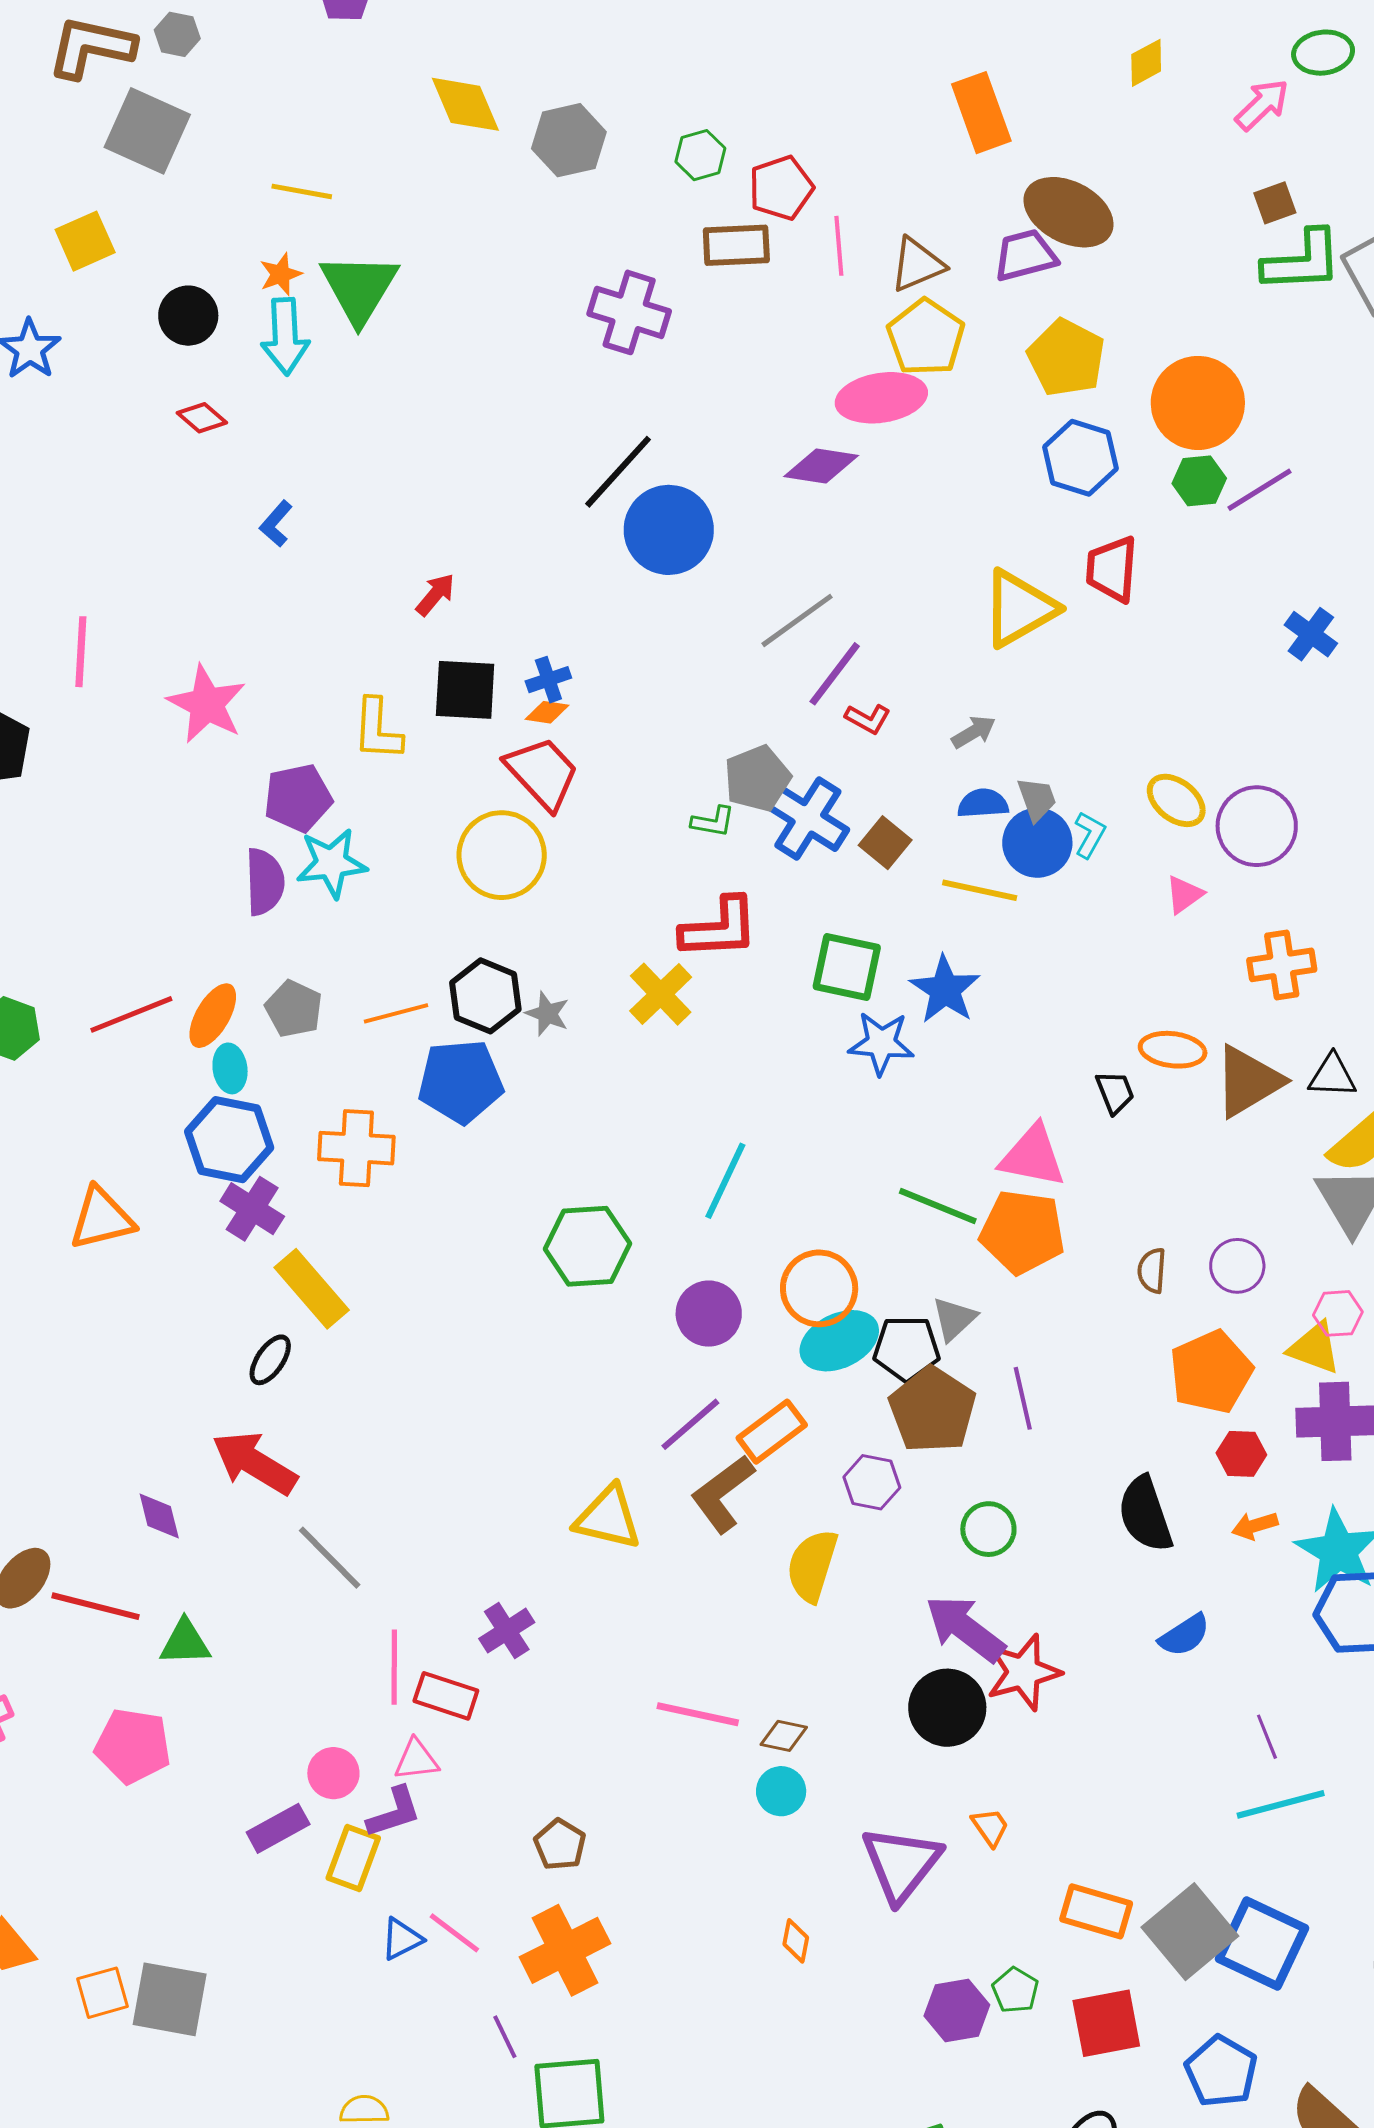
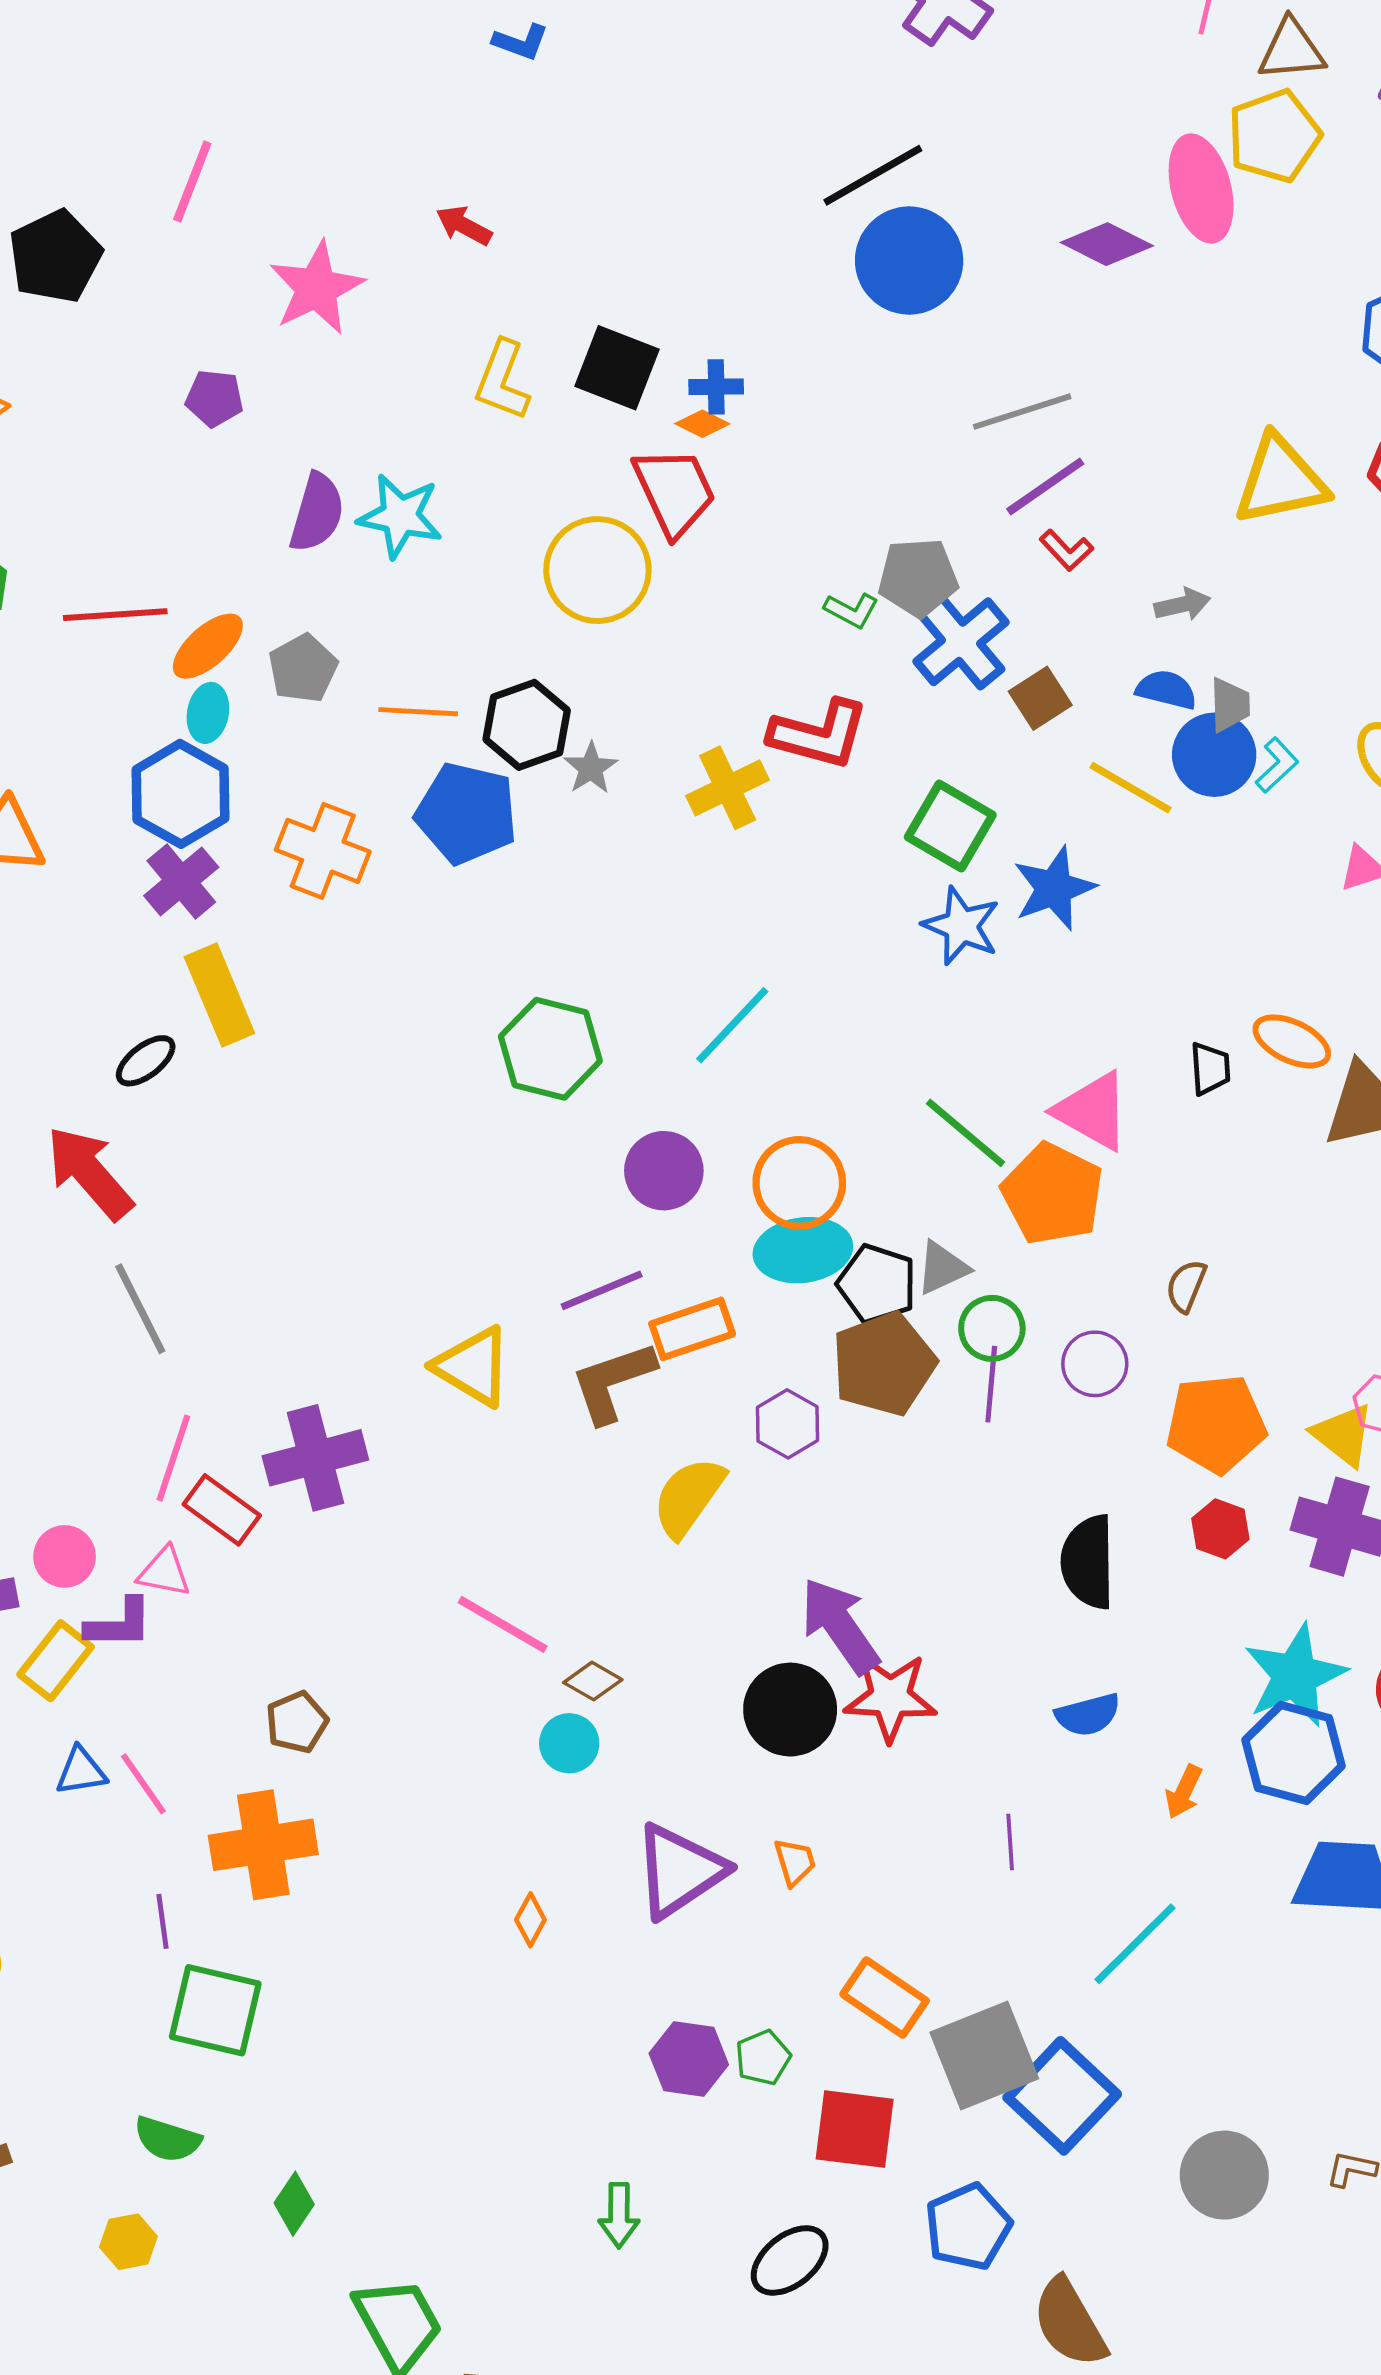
pink ellipse: (881, 398) -> (1201, 189), turned 66
blue L-shape: (276, 524) -> (521, 42), moved, turned -129
red arrow: (435, 595) -> (464, 225), moved, turned -120
purple pentagon: (298, 798) -> (214, 398), moved, size x0.7
purple circle: (1237, 1266) -> (1095, 1364), moved
orange arrow: (1255, 1526) -> (1184, 1792), moved, turned -66
green circle: (988, 1529) -> (992, 1328), moved
purple cross: (507, 1631) -> (315, 1458), size x1.5
purple line: (1267, 1737) -> (1010, 1842), moved
cyan line: (1281, 1804) -> (1135, 1944), turned -48

